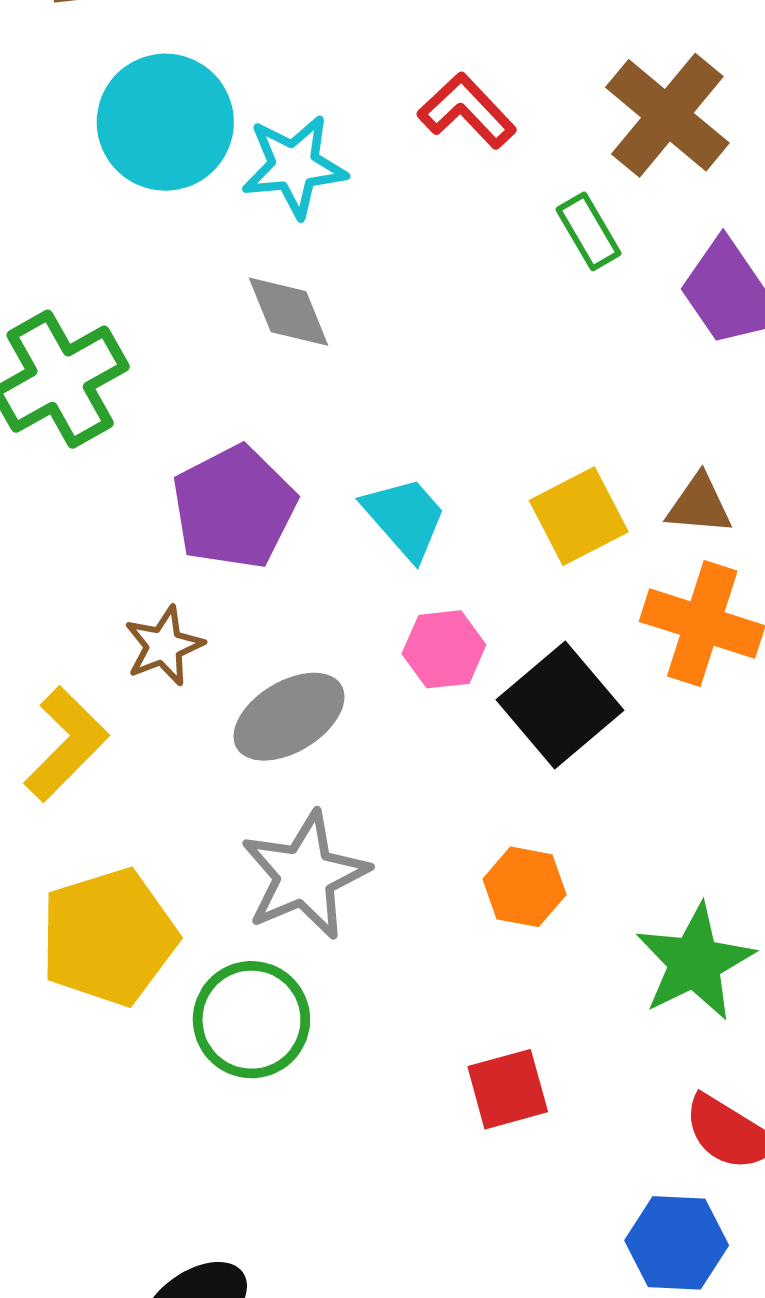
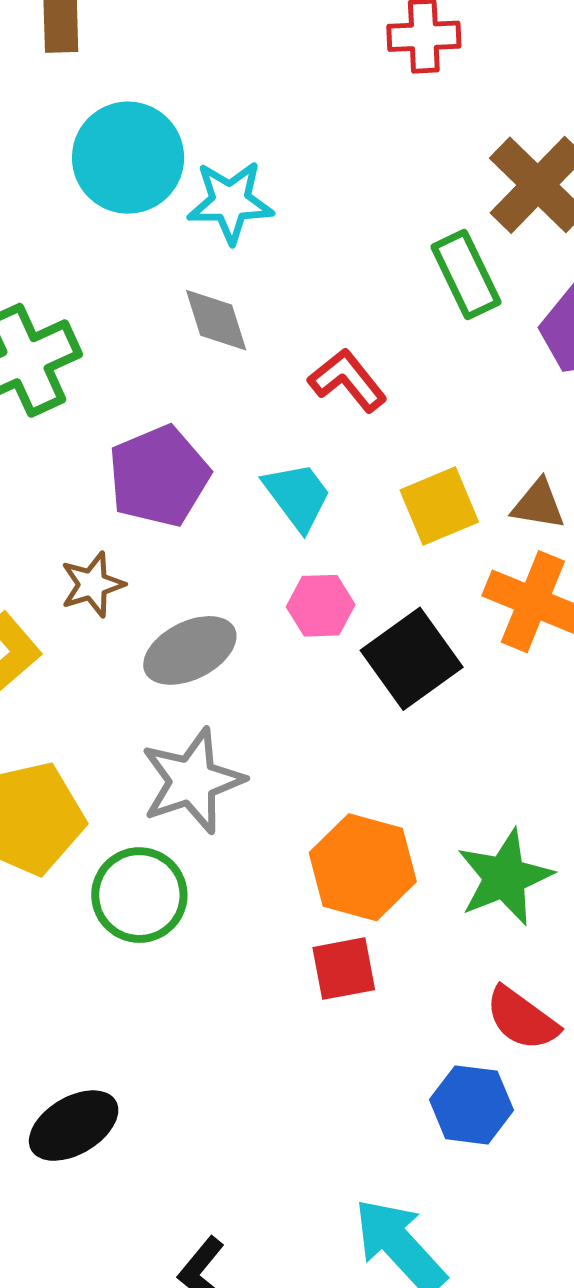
red L-shape: (467, 111) -> (347, 380), moved
green rectangle: (588, 231) -> (466, 274), size x1.4
orange hexagon: (525, 887) -> (363, 867), moved, size x1.6

